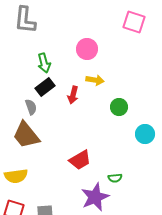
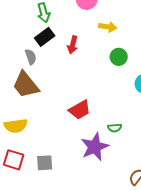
yellow arrow: (95, 80) -> (108, 27), moved

